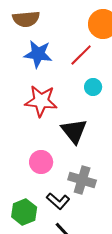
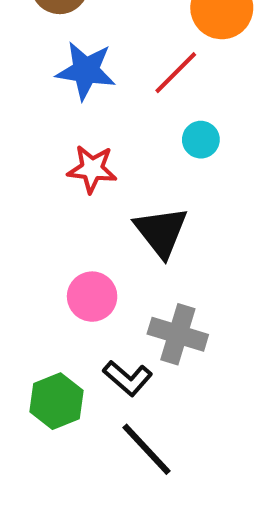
red star: (41, 101) -> (92, 169), size x0.7

